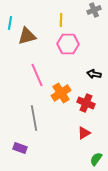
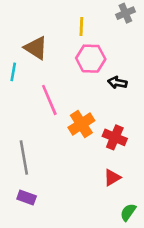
cyan line: (10, 23) -> (13, 72), moved
brown triangle: (27, 36) -> (36, 48), turned 48
black arrow: (94, 74) -> (117, 83), moved
gray line: (34, 118) -> (24, 157), moved

